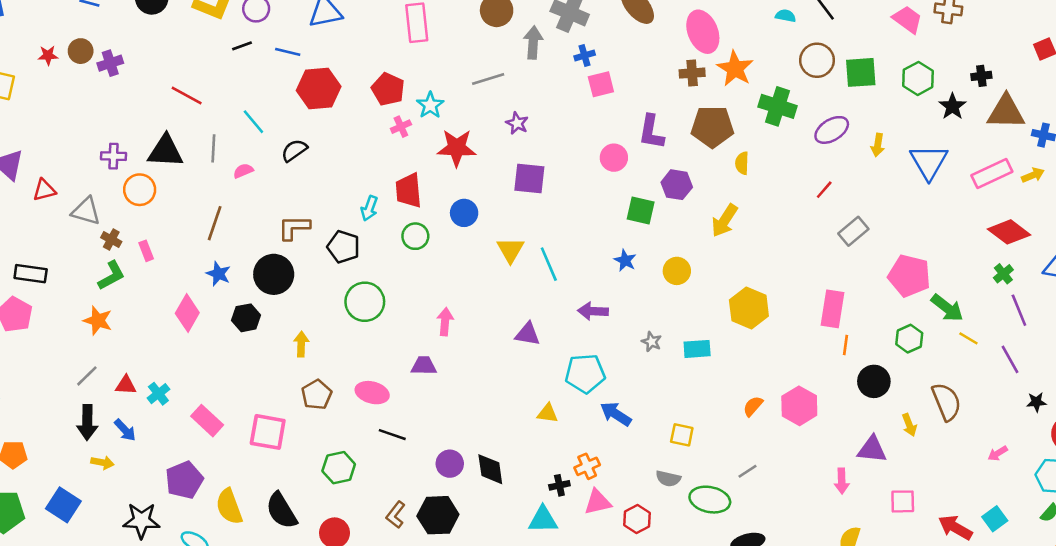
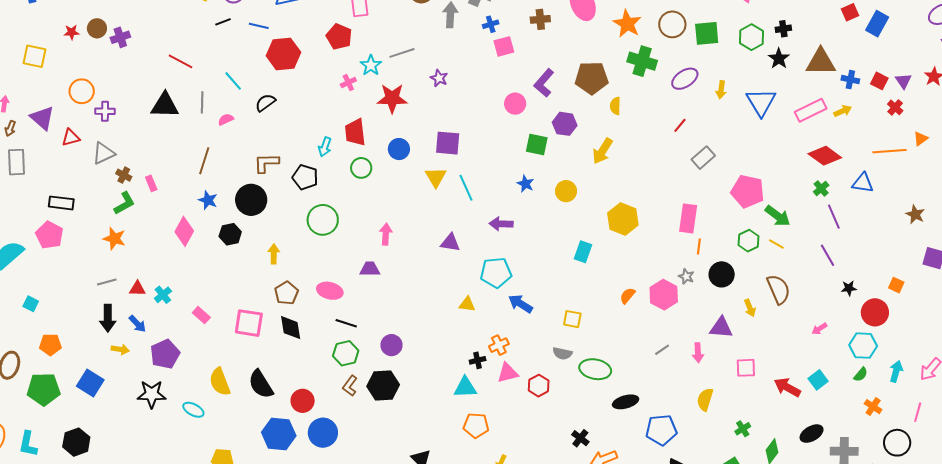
orange star: (735, 68) -> (627, 24), moved
brown cross: (692, 73) -> (540, 19), moved
black cross: (981, 76) -> (783, 29), moved
gray line: (488, 79) -> (402, 53), moved
red pentagon: (388, 89) -> (339, 37), moved
purple L-shape: (651, 132) -> (544, 83), turned 32
purple cross: (113, 156) -> (105, 111), moved
purple square: (529, 178) -> (448, 143), moved
orange circle: (140, 190) -> (82, 91), moved
gray triangle: (86, 211) -> (104, 153), turned -40
yellow line: (968, 338) -> (776, 244), moved
gray star: (652, 342) -> (686, 276), moved
cyan rectangle: (697, 349) -> (583, 252), turned -65
gray line: (87, 376) -> (107, 282), turned 30
pink rectangle: (207, 421) -> (201, 315), size x0.7
green hexagon: (339, 468) -> (346, 353), moved
black diamond: (490, 469) -> (291, 328), moved
gray line: (747, 471) -> (662, 350), moved
purple pentagon: (184, 480) -> (165, 354), moved

